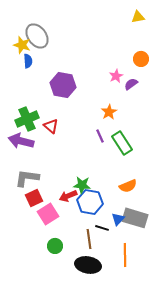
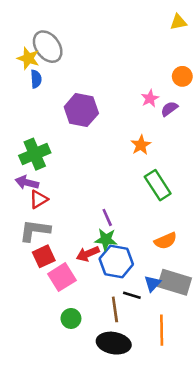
red triangle: (51, 126) -> (39, 199), moved, turned 49
purple line: (100, 136) -> (107, 217), moved
purple arrow: (21, 141) -> (27, 183), size x0.7

